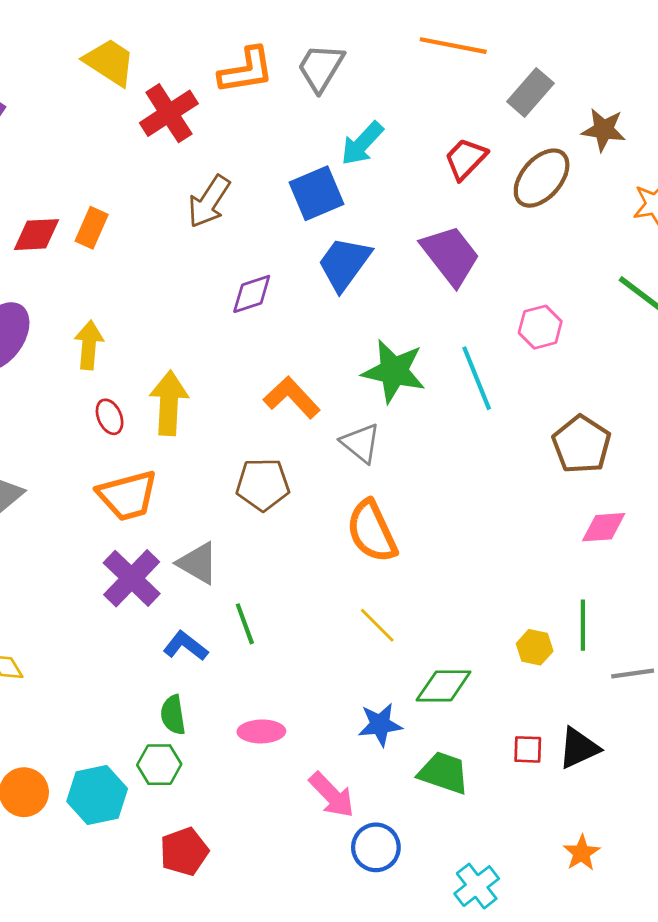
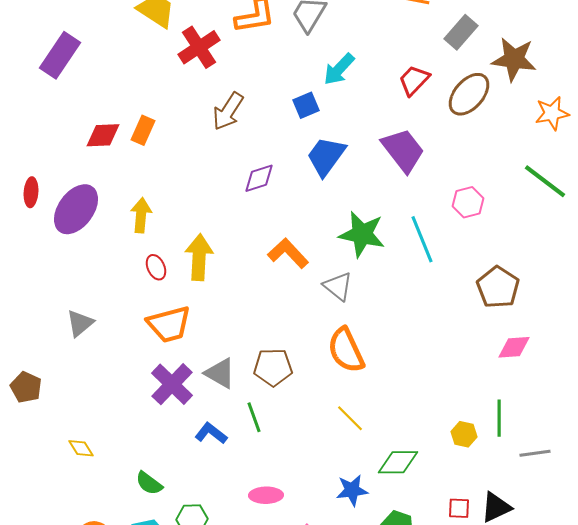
brown star: (604, 130) -> (514, 59), size x1.4
blue square: (317, 193) -> (306, 105), size x0.7
brown pentagon: (263, 484) -> (273, 367), moved
green semicircle: (173, 715) -> (149, 483), moved, turned -44

